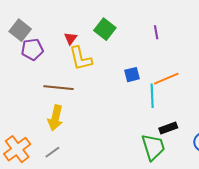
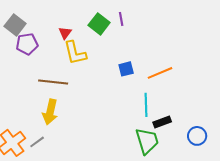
purple line: (156, 32) -> (121, 19), moved
cyan line: (152, 96) -> (146, 105), moved
gray line: (52, 152) -> (37, 142), moved

